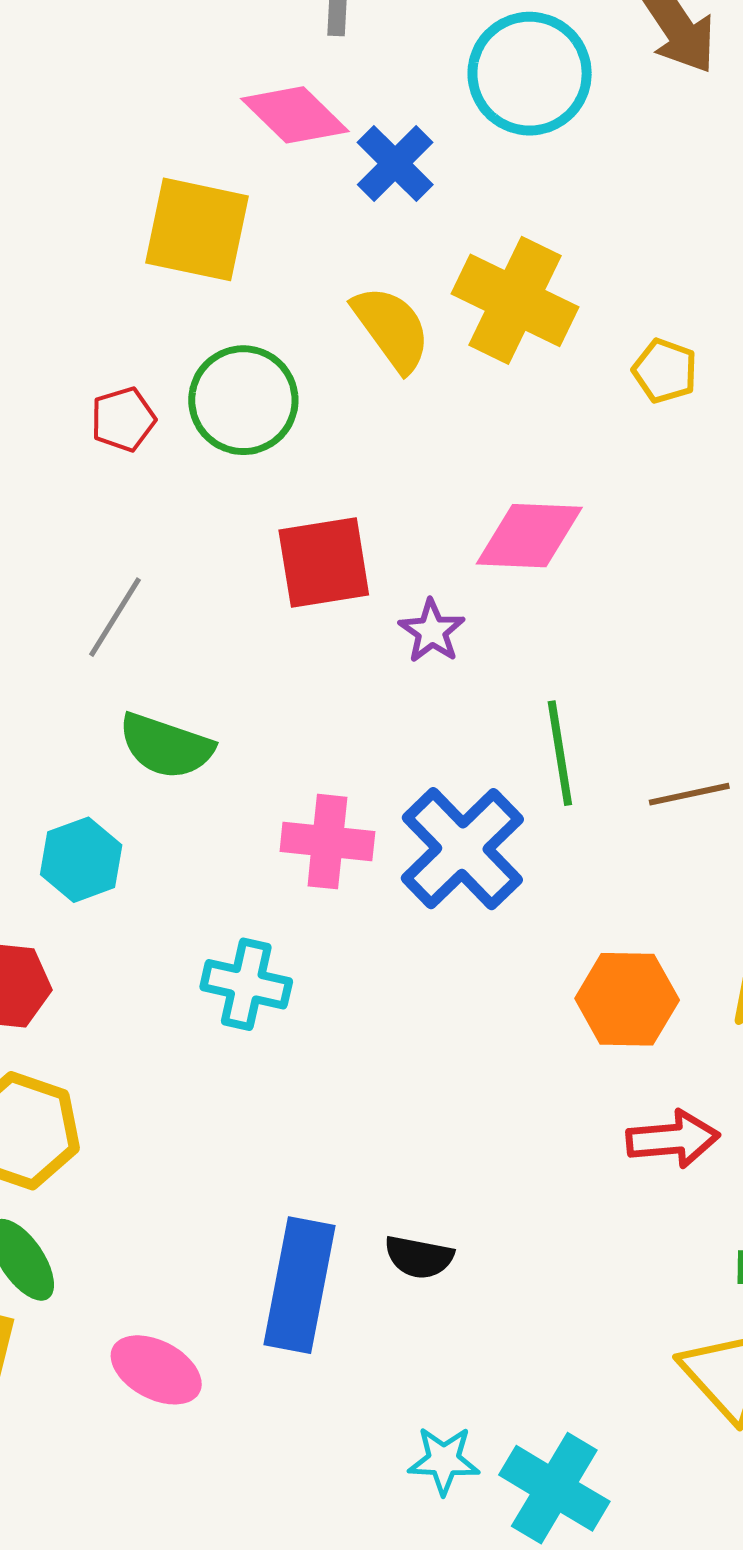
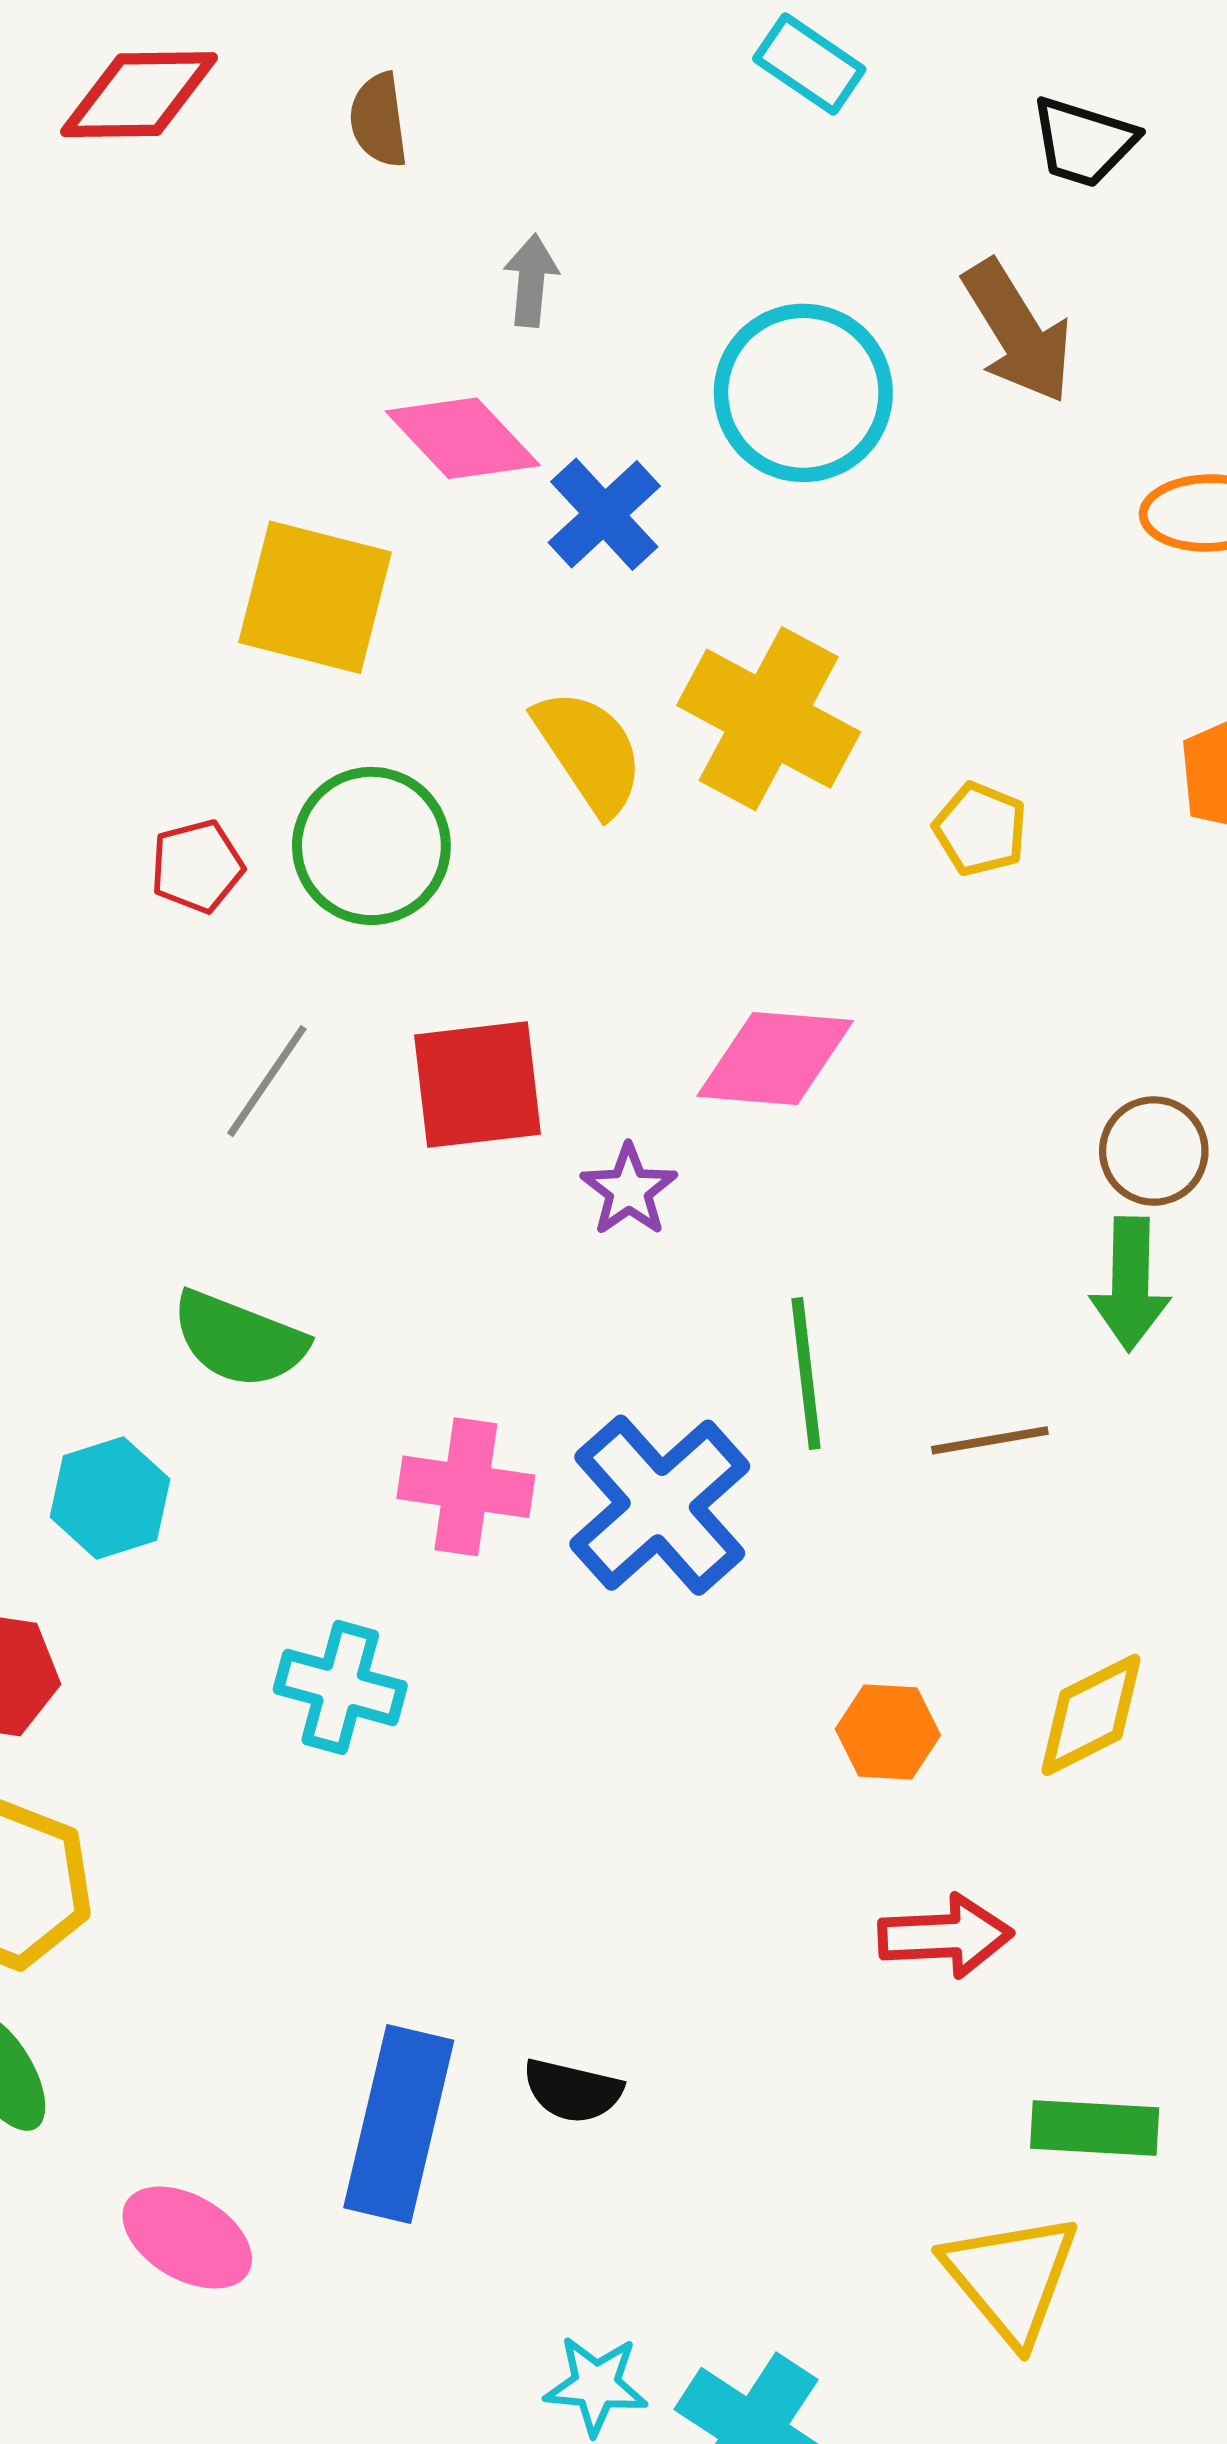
gray line: (115, 617) -> (267, 1081), moved
orange hexagon: (627, 999) -> (888, 1732), size x0.7

